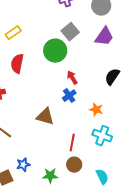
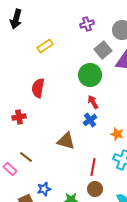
gray square: (70, 32) -> (103, 50), moved
yellow rectangle: (13, 33) -> (45, 46), moved
green circle: (55, 51) -> (90, 75), moved

